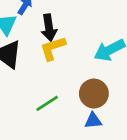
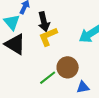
brown circle: (94, 94) -> (68, 67), moved

